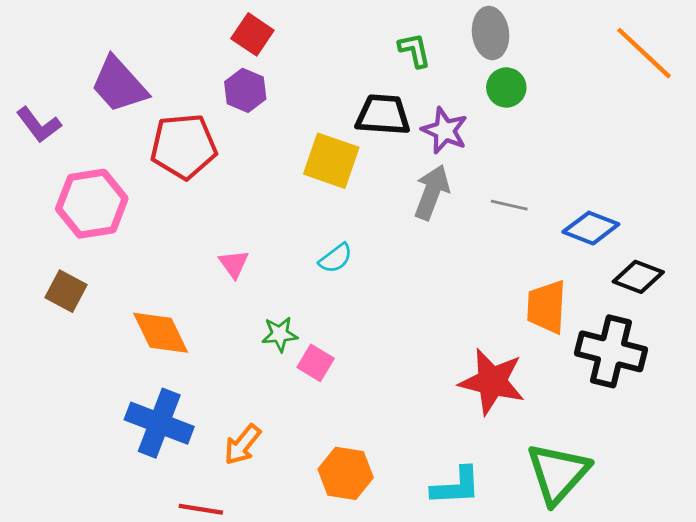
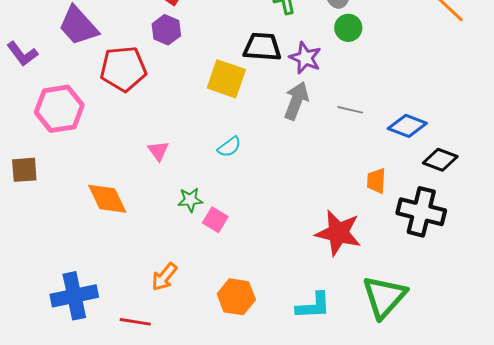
brown square: (66, 291) -> (24, 170), moved, turned -32
orange trapezoid: (546, 307) -> (376, 181), size x0.7
blue cross: (159, 423) -> (74, 296), moved, turned -33

